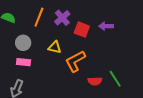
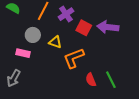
purple arrow: (106, 26) -> (108, 27), size x1.5
gray circle: (23, 43) -> (33, 35), moved
red semicircle: (95, 81) -> (91, 80), turned 64

